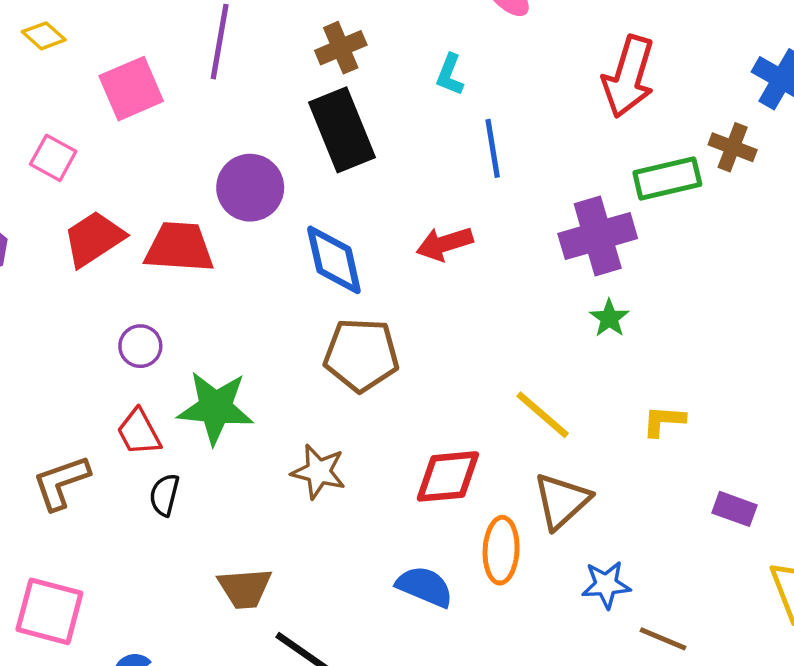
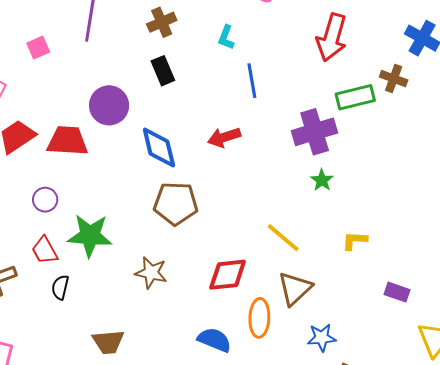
pink square: (131, 89) -> (38, 48), size x0.6
black rectangle: (342, 130) -> (163, 71), size x0.6

